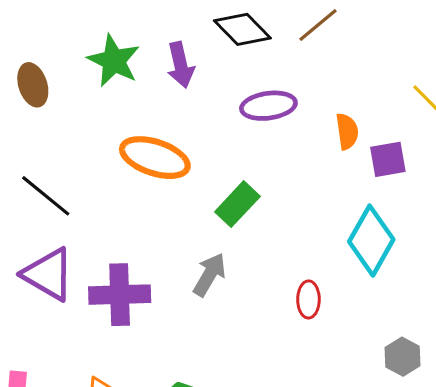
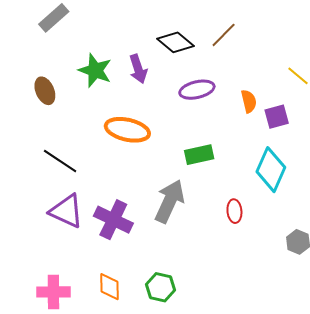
green rectangle: (237, 204) -> (199, 155), moved, turned 40
gray arrow: (209, 275) -> (170, 201), size x1.5
purple cross: (120, 295) -> (113, 220), turned 33

